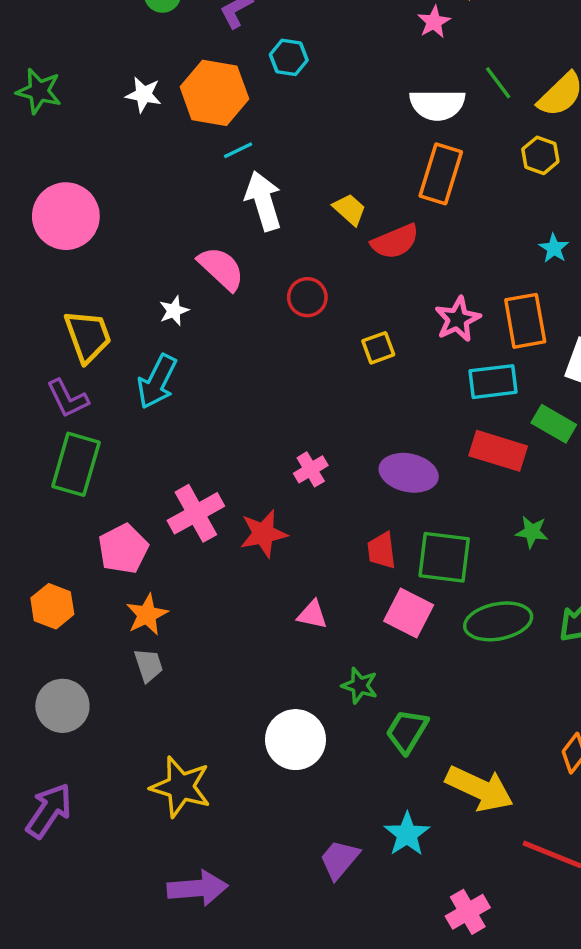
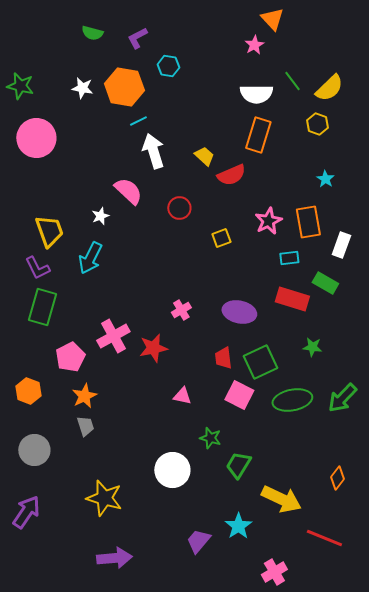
pink circle: (66, 216) -> (36, 138), moved
cyan rectangle: (493, 382) -> (289, 258), size x0.7
green square: (444, 557) -> (260, 362), turned -32

